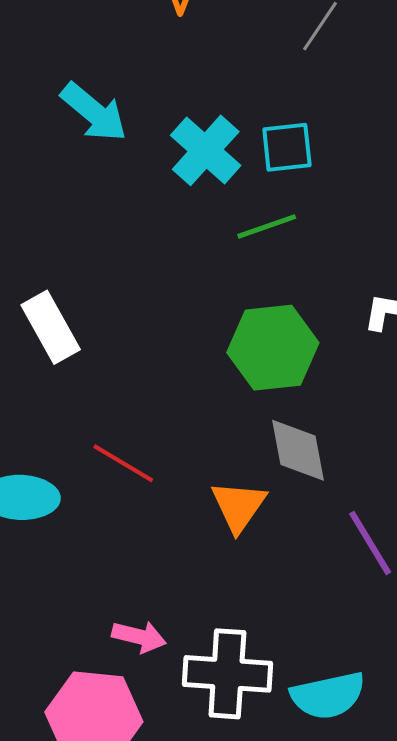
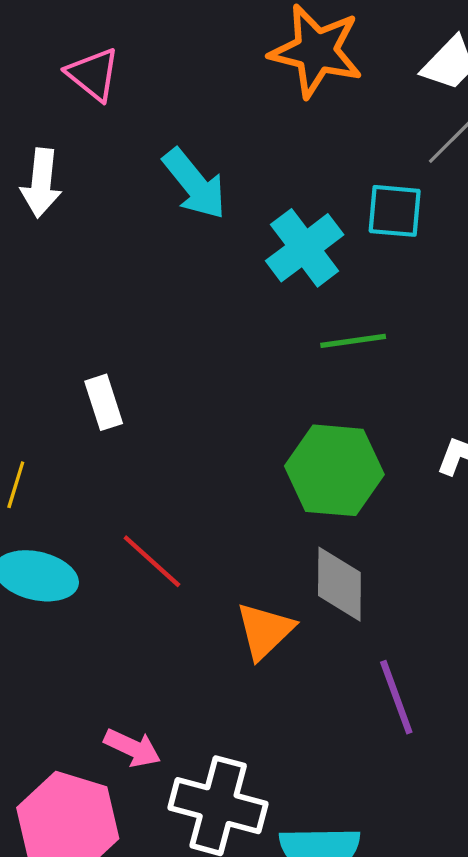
cyan square: (287, 147) -> (395, 211), moved
white rectangle: (51, 327) -> (104, 402), size x0.7

